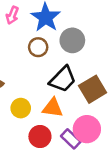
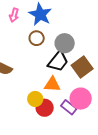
gray circle: (72, 40) -> (65, 43), moved
yellow circle: (21, 108) -> (35, 99), moved

